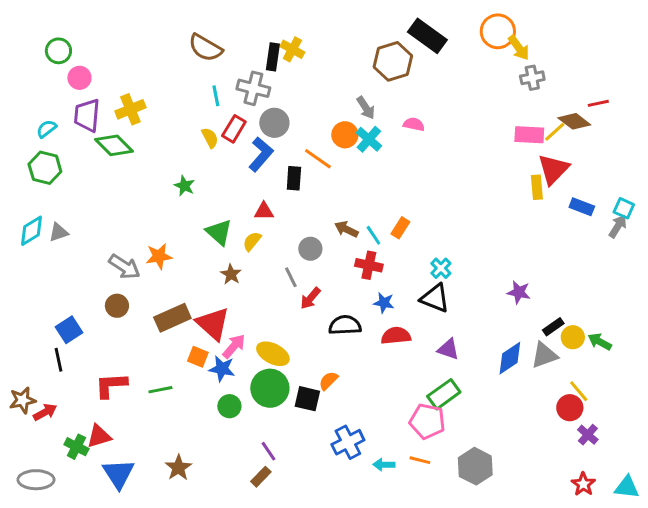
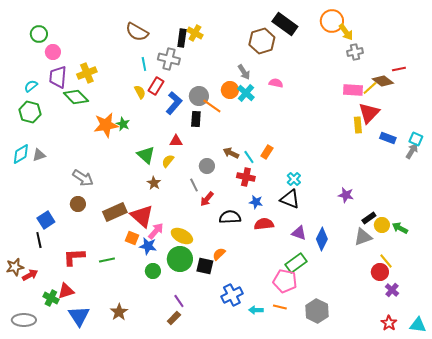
gray circle: (274, 123) -> (199, 96), moved
orange star: (159, 256) -> (106, 125), moved, size x1.4
blue diamond: (510, 358) -> (322, 239), moved, turned -30

